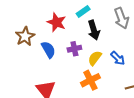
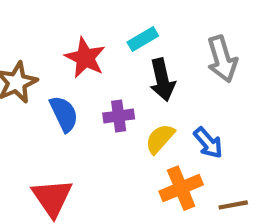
orange cross: (90, 80) -> (181, 188), moved

